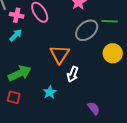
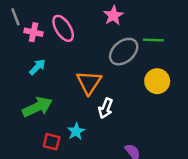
cyan arrow: (16, 35) -> (37, 67), moved
red square: (14, 97) -> (52, 142), moved

